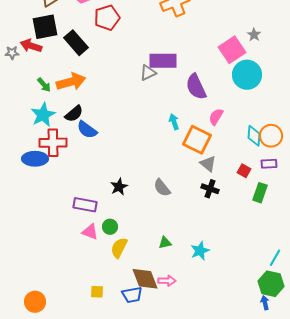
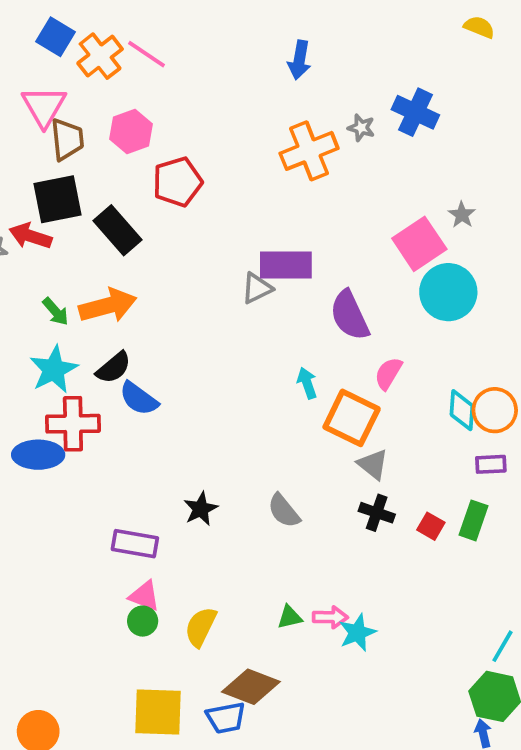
red square: (244, 171) -> (431, 526), moved
green circle: (110, 227) -> (143, 621), moved
brown diamond: (145, 279) -> (251, 687), turned -48
pink arrow: (167, 281) -> (330, 617), moved
yellow square: (97, 292) -> (158, 712), size x2.0

